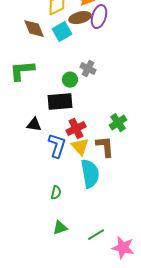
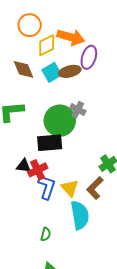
brown ellipse: (80, 18) -> (70, 71), moved
green circle: (70, 80) -> (60, 121), size x2.0
red cross: (76, 129) -> (38, 170), moved
brown L-shape: (105, 147) -> (95, 188), turned -130

